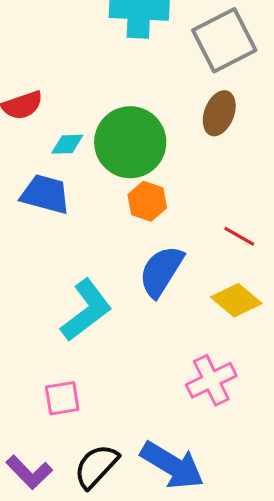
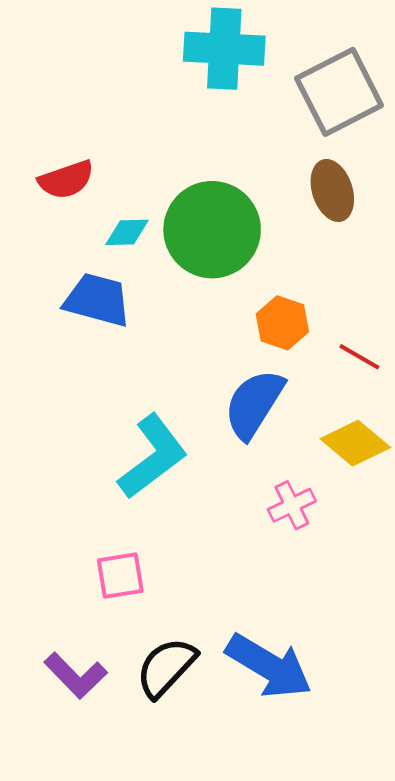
brown ellipse: (219, 113) -> (332, 190), turned -39
orange hexagon: (147, 201) -> (282, 323), moved
pink cross: (211, 380) -> (292, 505), moved, size x0.7

